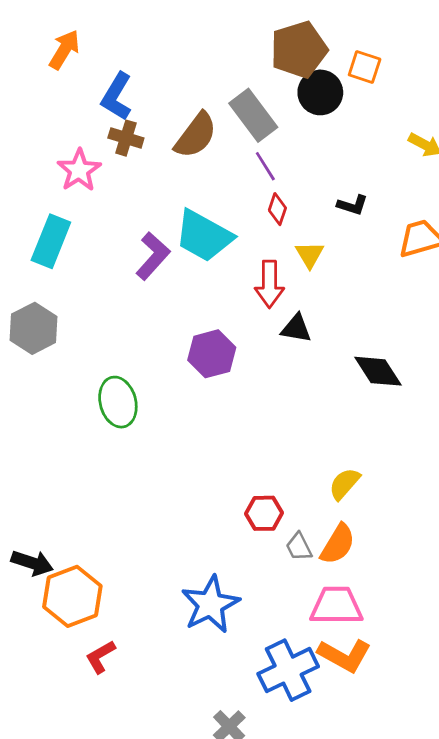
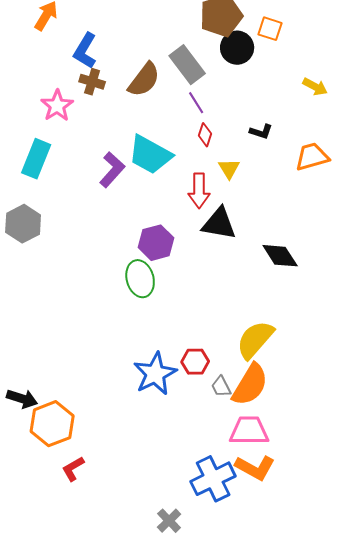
black triangle: (296, 328) -> (219, 224), size x1.5
green ellipse: (118, 402) -> (140, 279), moved
yellow semicircle: (344, 484) -> (255, 340), size x1.6
orange semicircle: (338, 544) -> (250, 385), size x1.4
blue star: (210, 604) -> (155, 374), moved

